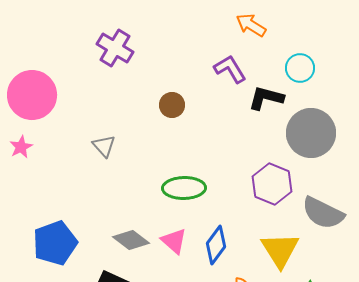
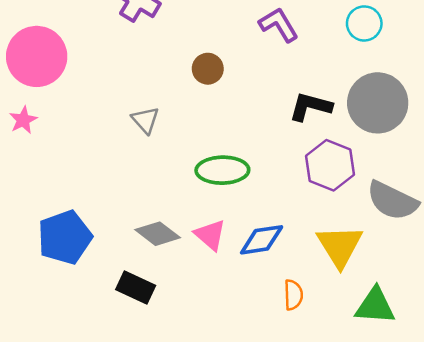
black L-shape: (266, 98) -> (310, 107), moved
gray triangle: (104, 146) -> (145, 120), moved
blue diamond: (216, 245) -> (262, 240), turned 45

